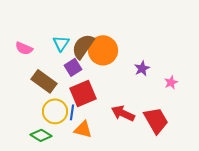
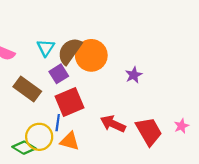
pink star: (171, 82) -> (181, 126), moved
yellow circle: (55, 111) -> (39, 137), moved

